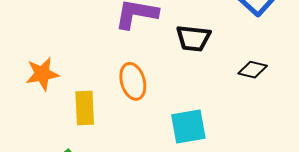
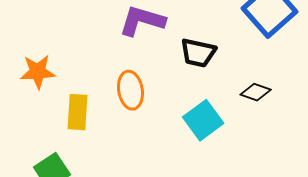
cyan square: (188, 126) -> (203, 120), moved, turned -33

